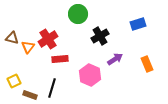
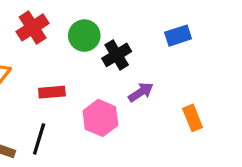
green circle: (78, 14) -> (84, 36), moved
red cross: (48, 39) -> (33, 27), moved
orange rectangle: (147, 64) -> (193, 118), moved

